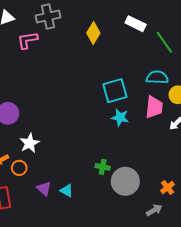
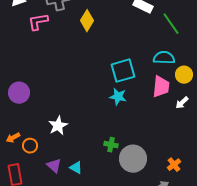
yellow diamond: (93, 33) -> (87, 21), moved
cyan star: (120, 117) -> (118, 97), moved
white star: (29, 143) -> (58, 126), moved

